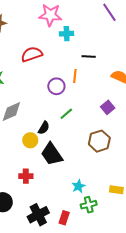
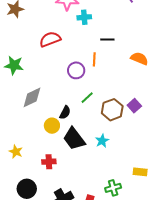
purple square: (108, 107) -> (134, 106), moved
brown hexagon: (99, 141) -> (112, 110), moved
cyan star: (78, 186) -> (102, 141), moved

